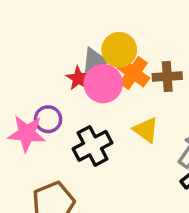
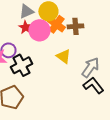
gray triangle: (94, 60) -> (26, 11), moved
black cross: (93, 146) -> (21, 65), moved

